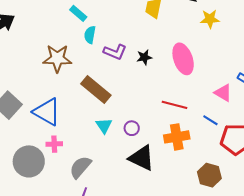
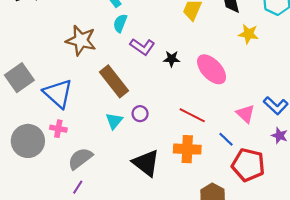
pink ellipse: (183, 59) -> (212, 69), turned -36
purple circle: (132, 128) -> (140, 114), moved

